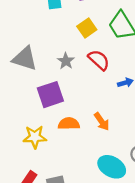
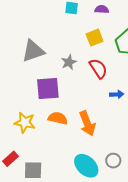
gray triangle: (25, 58) -> (33, 51), turned -50
orange arrow: (102, 121) -> (87, 123), size x1.4

